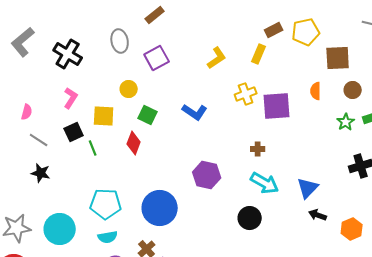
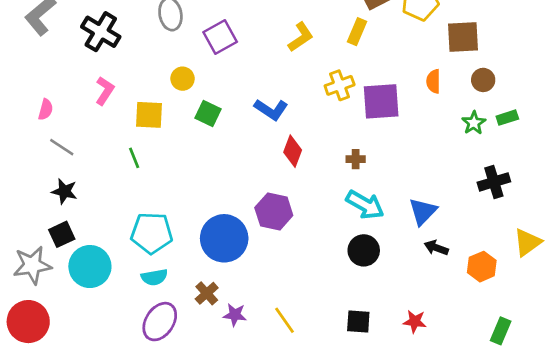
black square: (74, 132) -> (62, 234), moved
red diamond: (134, 143) -> (293, 151), moved
purple hexagon: (207, 175) -> (274, 211), moved
black circle: (250, 218) -> (364, 250), moved

